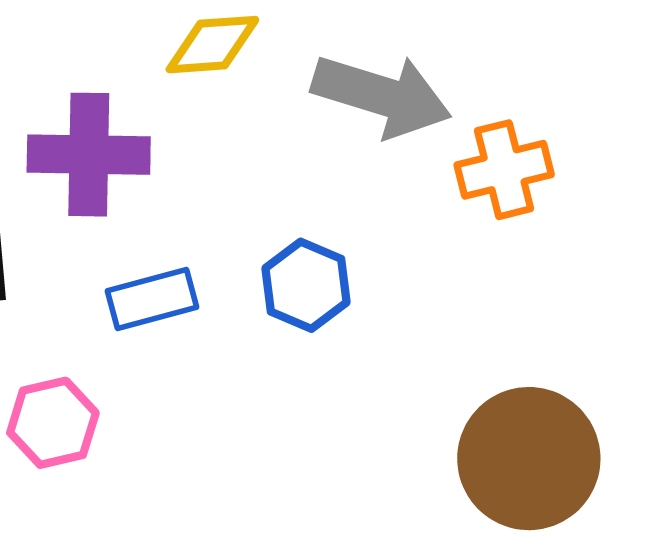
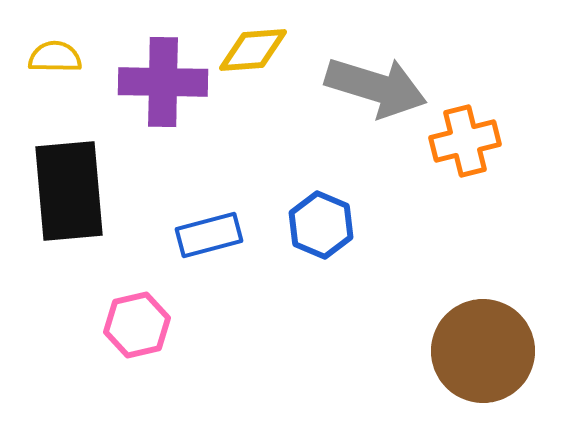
purple cross: (89, 155) -> (163, 82), moved

